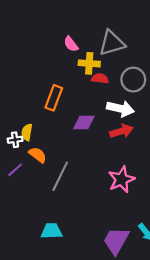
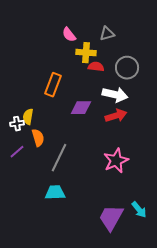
gray triangle: (112, 43) -> (107, 34), size x0.6
orange semicircle: (38, 155) -> (38, 138), turned 36
cyan trapezoid: (52, 231) -> (55, 193), moved

